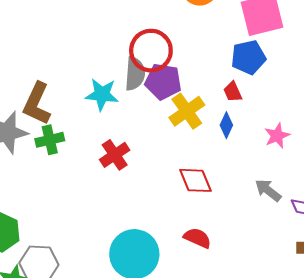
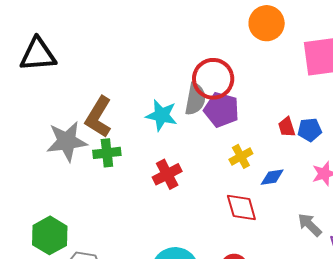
blue pentagon: (248, 57) -> (310, 130), moved, size x0.7
yellow cross: (187, 111) -> (241, 156), moved, size x0.7
blue diamond: (226, 125) -> (272, 177), moved, turned 50

